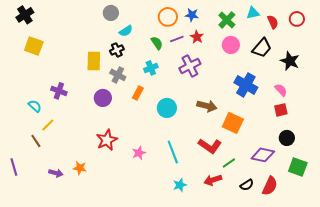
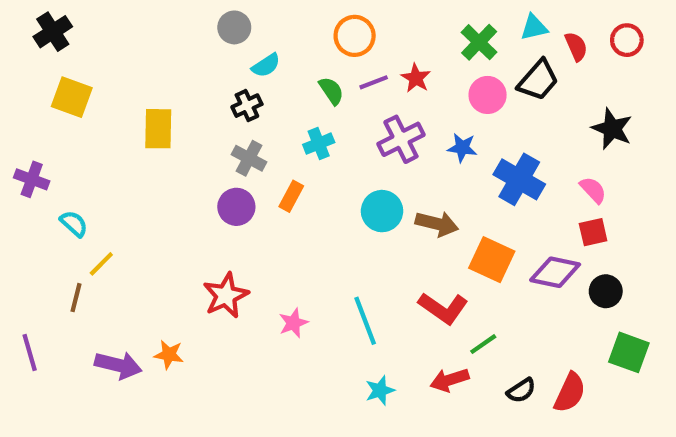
blue star: (192, 15) -> (462, 148), moved
black trapezoid: (262, 48) -> (538, 80), moved
yellow rectangle: (94, 61) -> (158, 129), moved
purple cross: (59, 91) -> (32, 179), moved
purple circle: (103, 98) -> (236, 207), moved
cyan circle: (167, 108) -> (382, 211), moved
brown line: (36, 141) -> (76, 298), turned 48
purple diamond: (263, 155) -> (555, 272), moved
purple arrow: (56, 173) -> (118, 365), size x1.5

